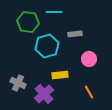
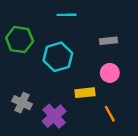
green hexagon: (28, 22) -> (20, 40), moved
gray rectangle: (75, 34) -> (109, 41), moved
yellow rectangle: (60, 75) -> (85, 93), moved

